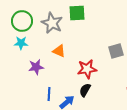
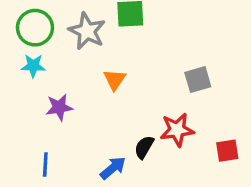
orange triangle: (59, 51) -> (115, 80), moved, turned 40
red star: (87, 69) -> (177, 130), moved
blue line: (49, 94) -> (45, 164), moved

